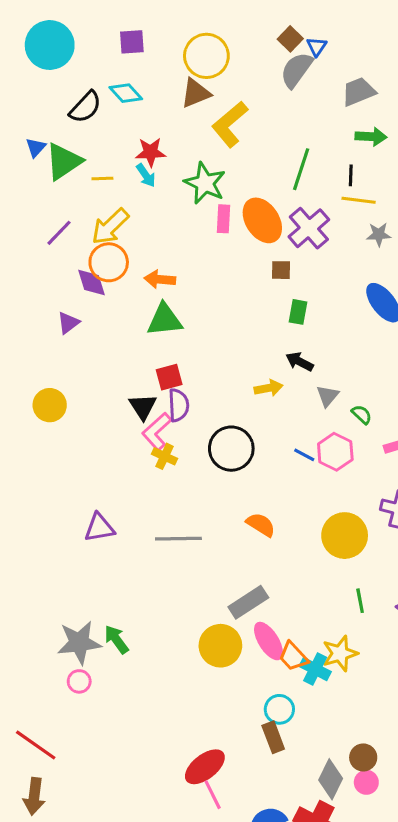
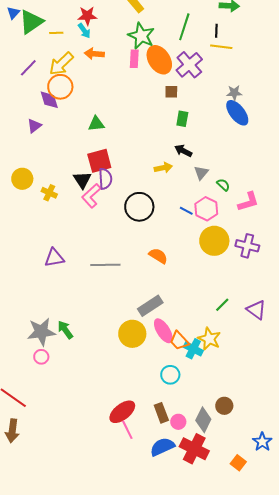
green star: (205, 183) -> (141, 36), moved
gray star: (379, 234) -> (234, 93), moved
orange arrow: (160, 279) -> (94, 54), moved
green triangle: (165, 320) -> (96, 124), size x0.7
red square: (169, 377) -> (99, 161), size x1.4
yellow cross: (165, 456) -> (49, 193), moved
yellow circle: (345, 536) -> (214, 241), moved
green line: (360, 601) -> (222, 305), turned 56
yellow star: (340, 653) -> (209, 339), turned -30
brown rectangle: (273, 737) -> (161, 413), moved
pink circle: (366, 782) -> (178, 422), moved

